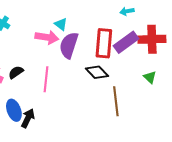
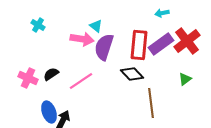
red cross: (152, 39) -> (187, 41), turned -36
green triangle: (150, 77) -> (185, 79), turned 40
pink line: (46, 79) -> (81, 81), turned 50

